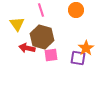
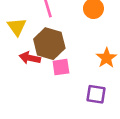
purple square: (78, 58) -> (96, 94), moved

